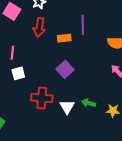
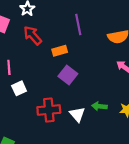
red arrow: (39, 27) -> (33, 35), turned 138
orange rectangle: (64, 38) -> (60, 51), moved

